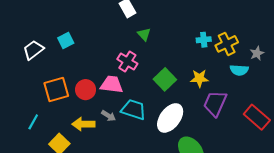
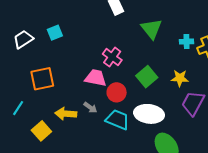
green triangle: (144, 34) -> (151, 29), moved, size x1.6
red circle: (86, 90) -> (117, 92), moved
cyan trapezoid: (134, 110) -> (117, 120), moved
white ellipse: (170, 118) -> (149, 114), turned 56

